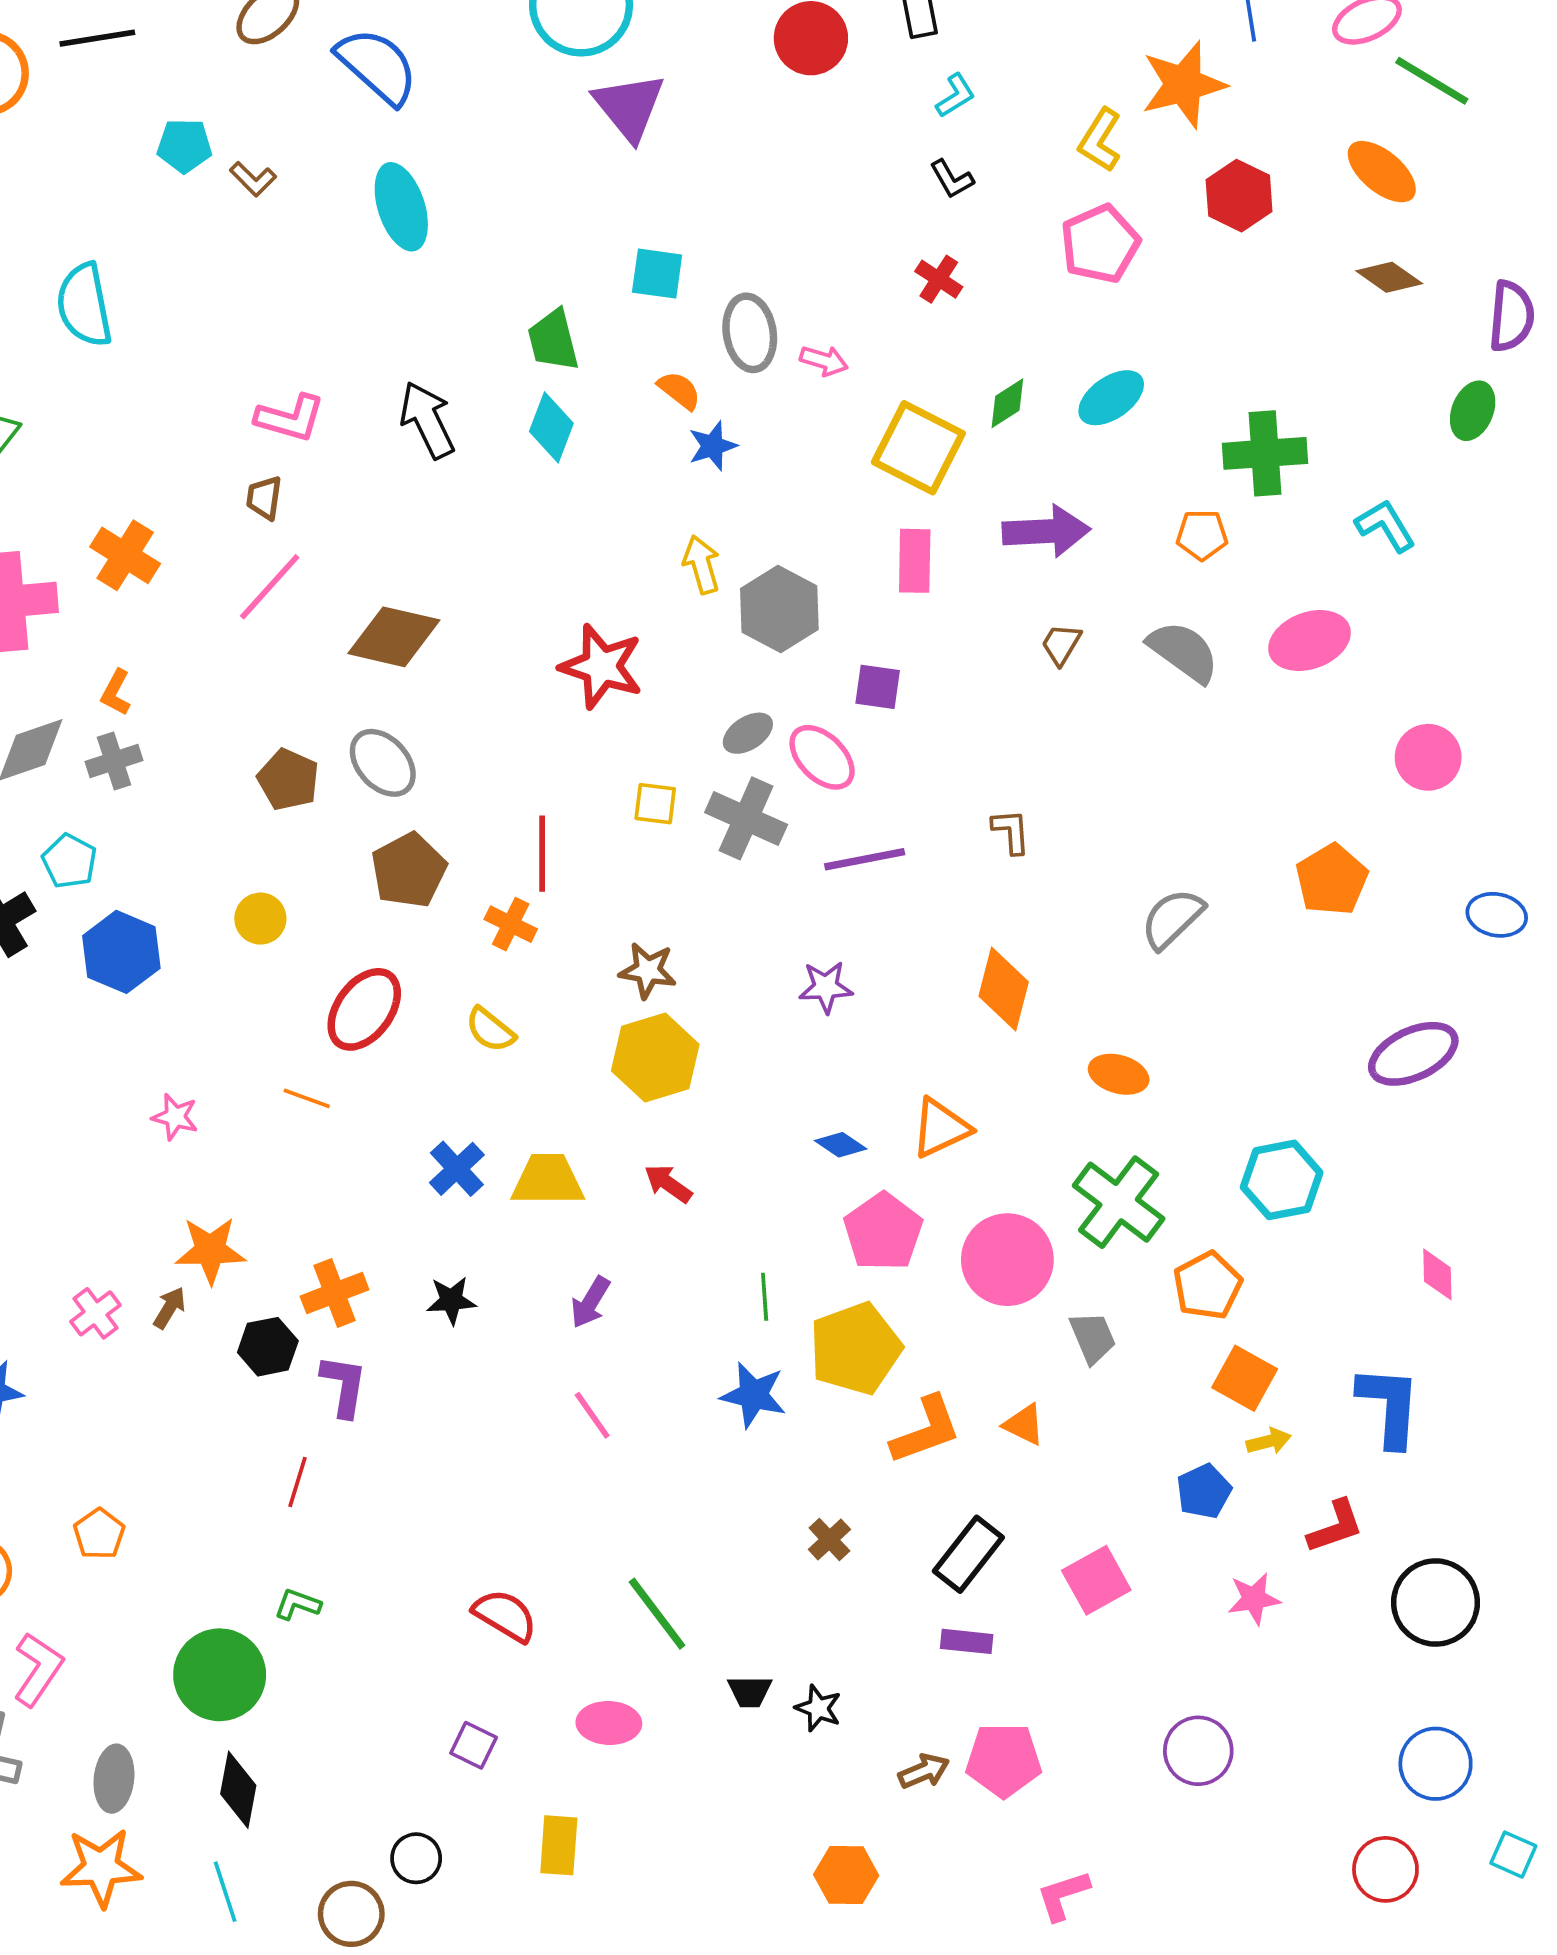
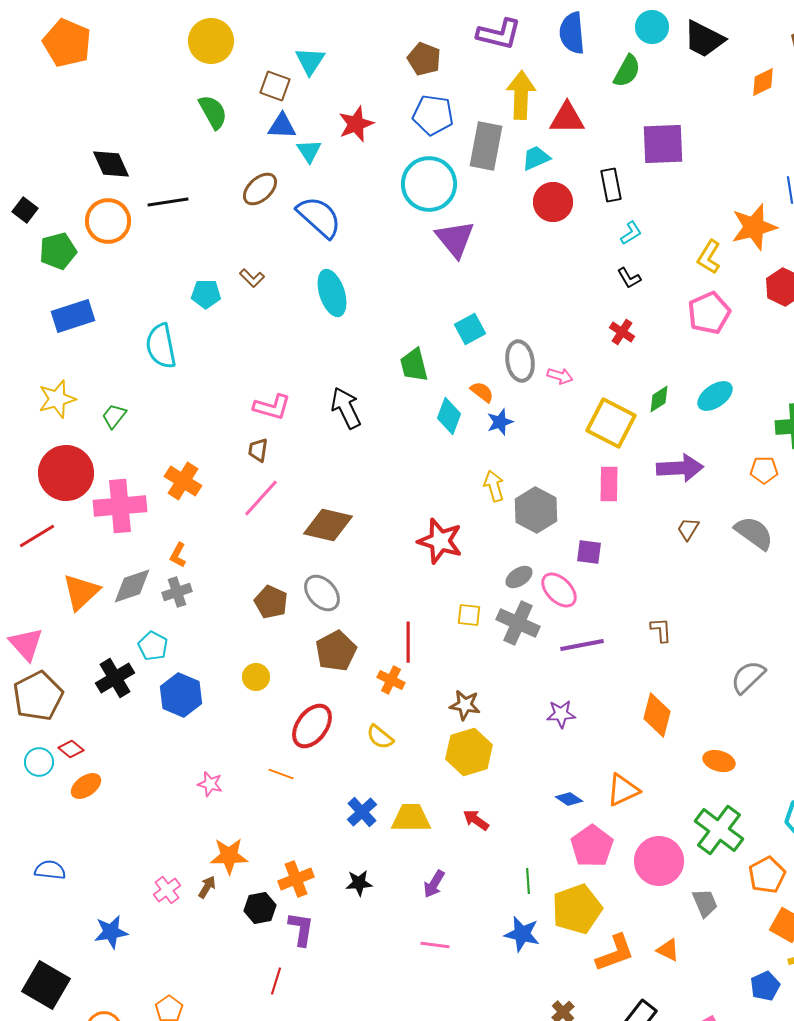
cyan pentagon: (184, 146) -> (206, 294), moved
cyan square: (657, 274) -> (470, 329), turned -36
cyan diamond: (551, 427) -> (449, 416), moved
pink line: (592, 1415) -> (435, 945), turned -48

